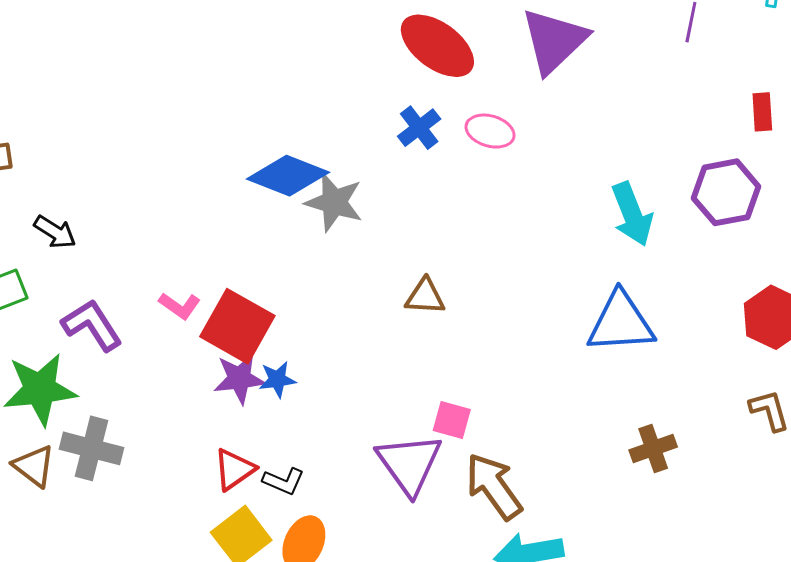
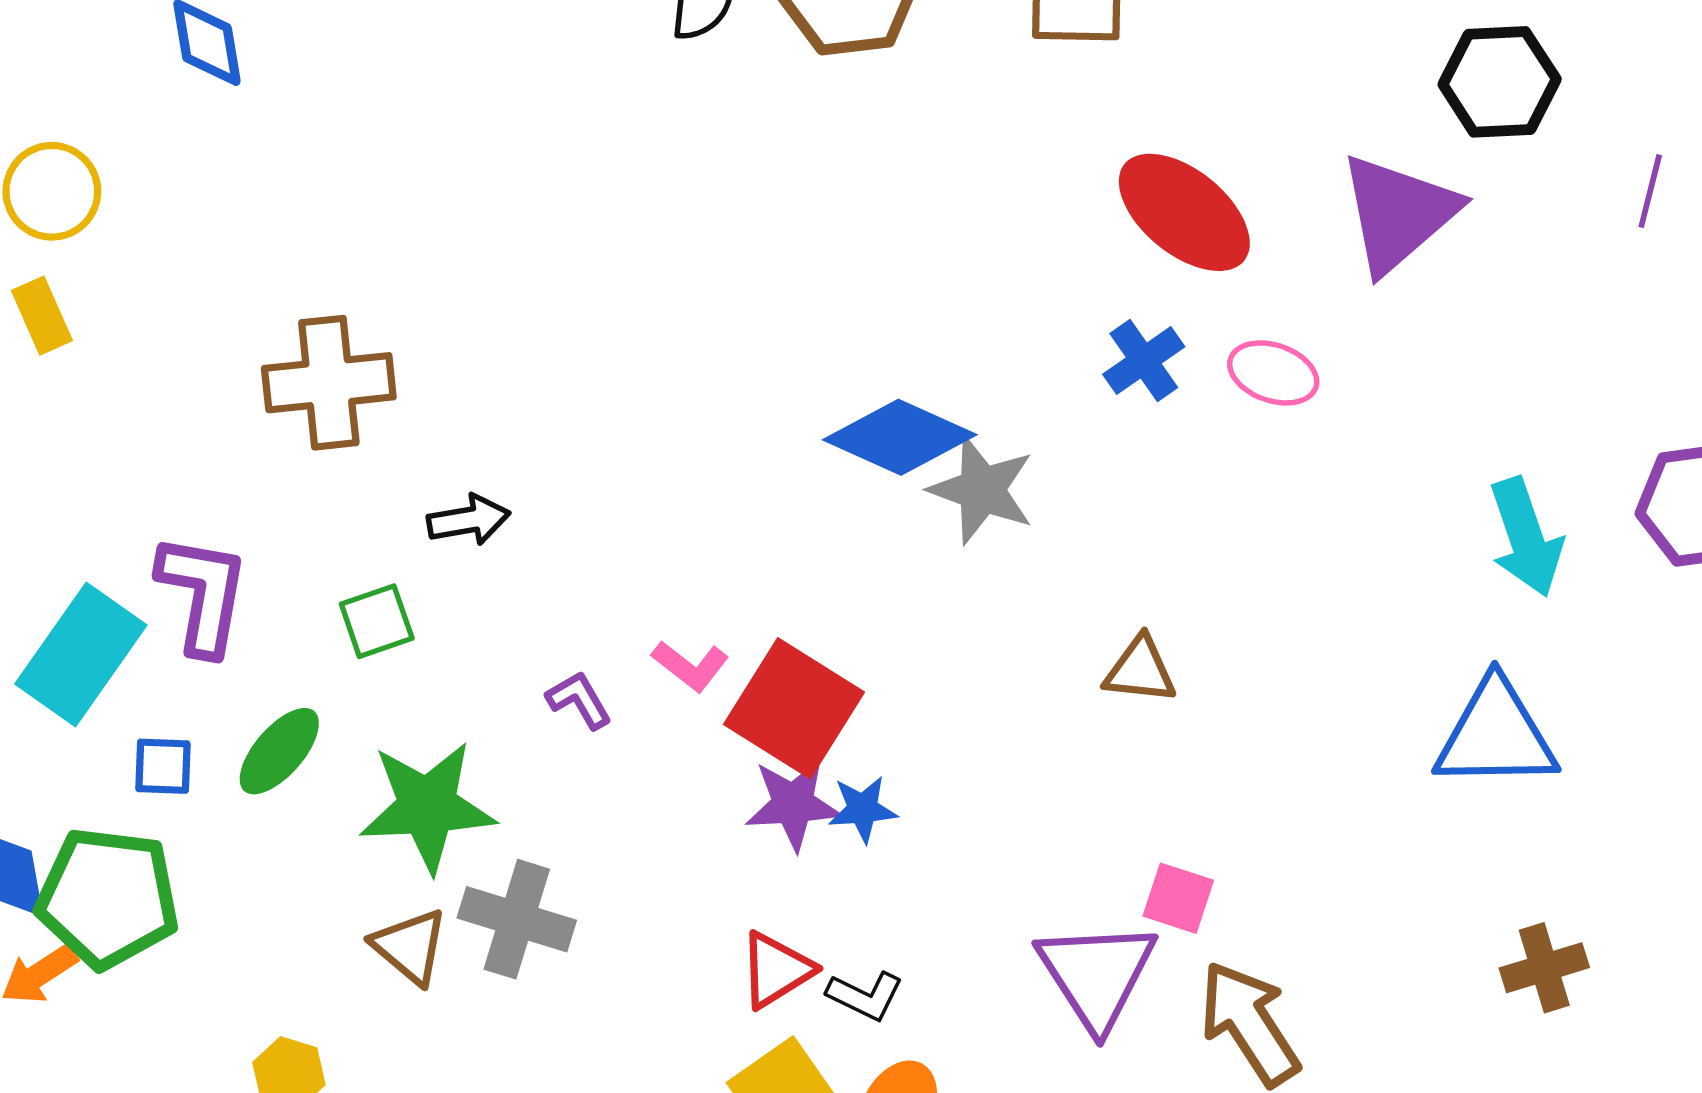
black arrow: (55, 232) -> (469, 520), turned -45
purple L-shape: (92, 325) -> (579, 700), moved, size x0.6

